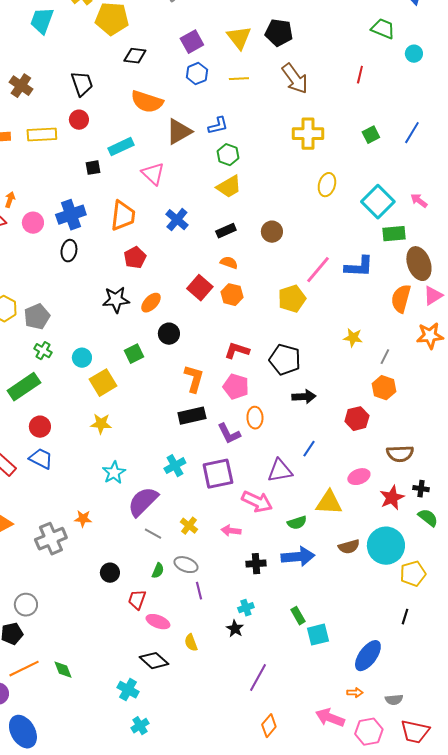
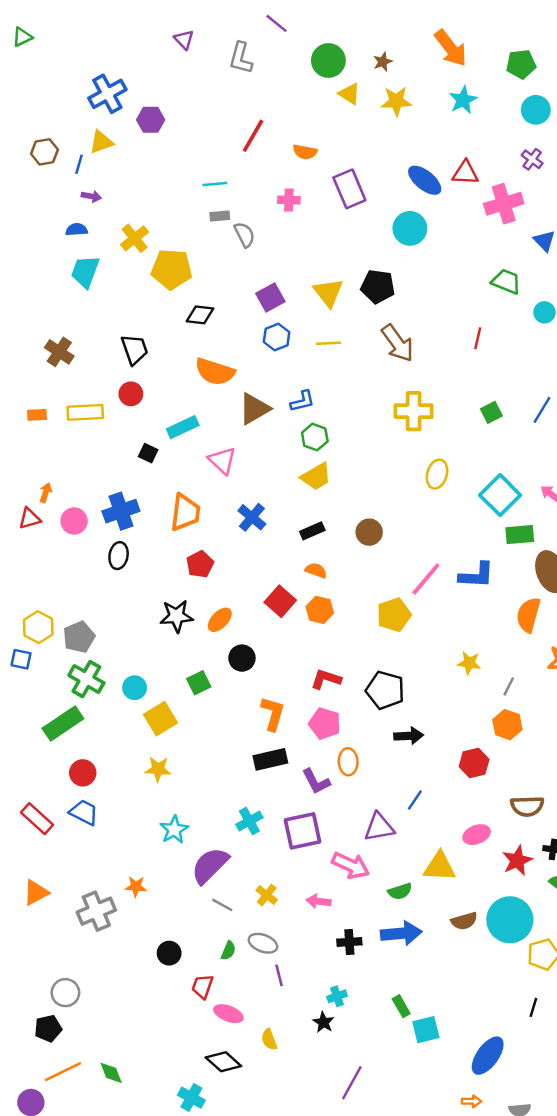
black square: (93, 168) -> (148, 453), turned 35
green cross: (43, 351) -> (86, 679), size x1.6

